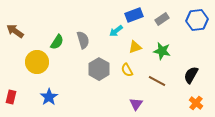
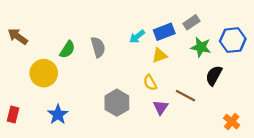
blue rectangle: (134, 15) -> (164, 32), moved
blue hexagon: (197, 20) -> (233, 40), moved
green star: (162, 51) -> (201, 47), moved
gray hexagon: (99, 69) -> (117, 103), moved
black semicircle: (191, 75) -> (214, 75), moved
purple triangle: (136, 104) -> (161, 107), moved

